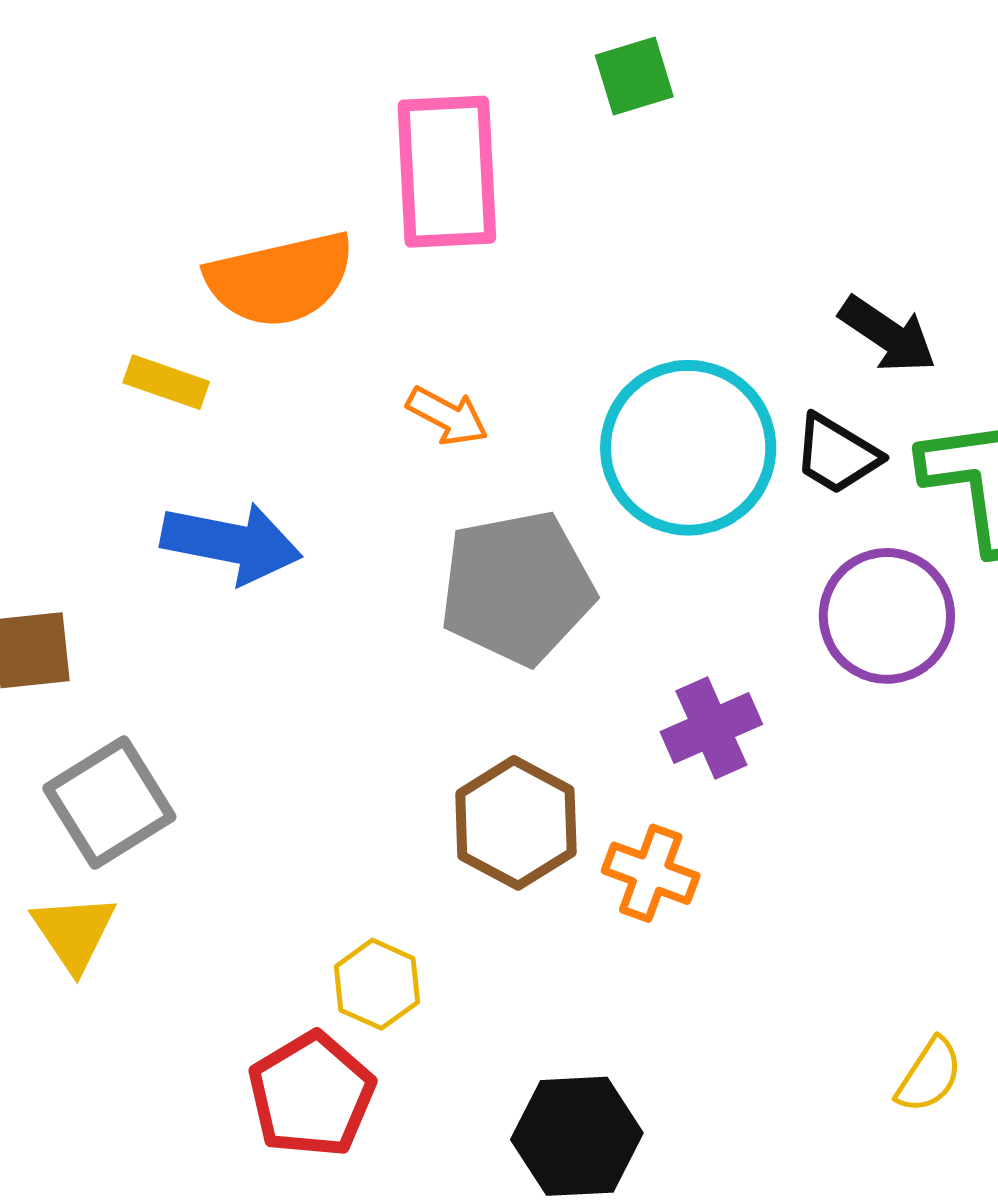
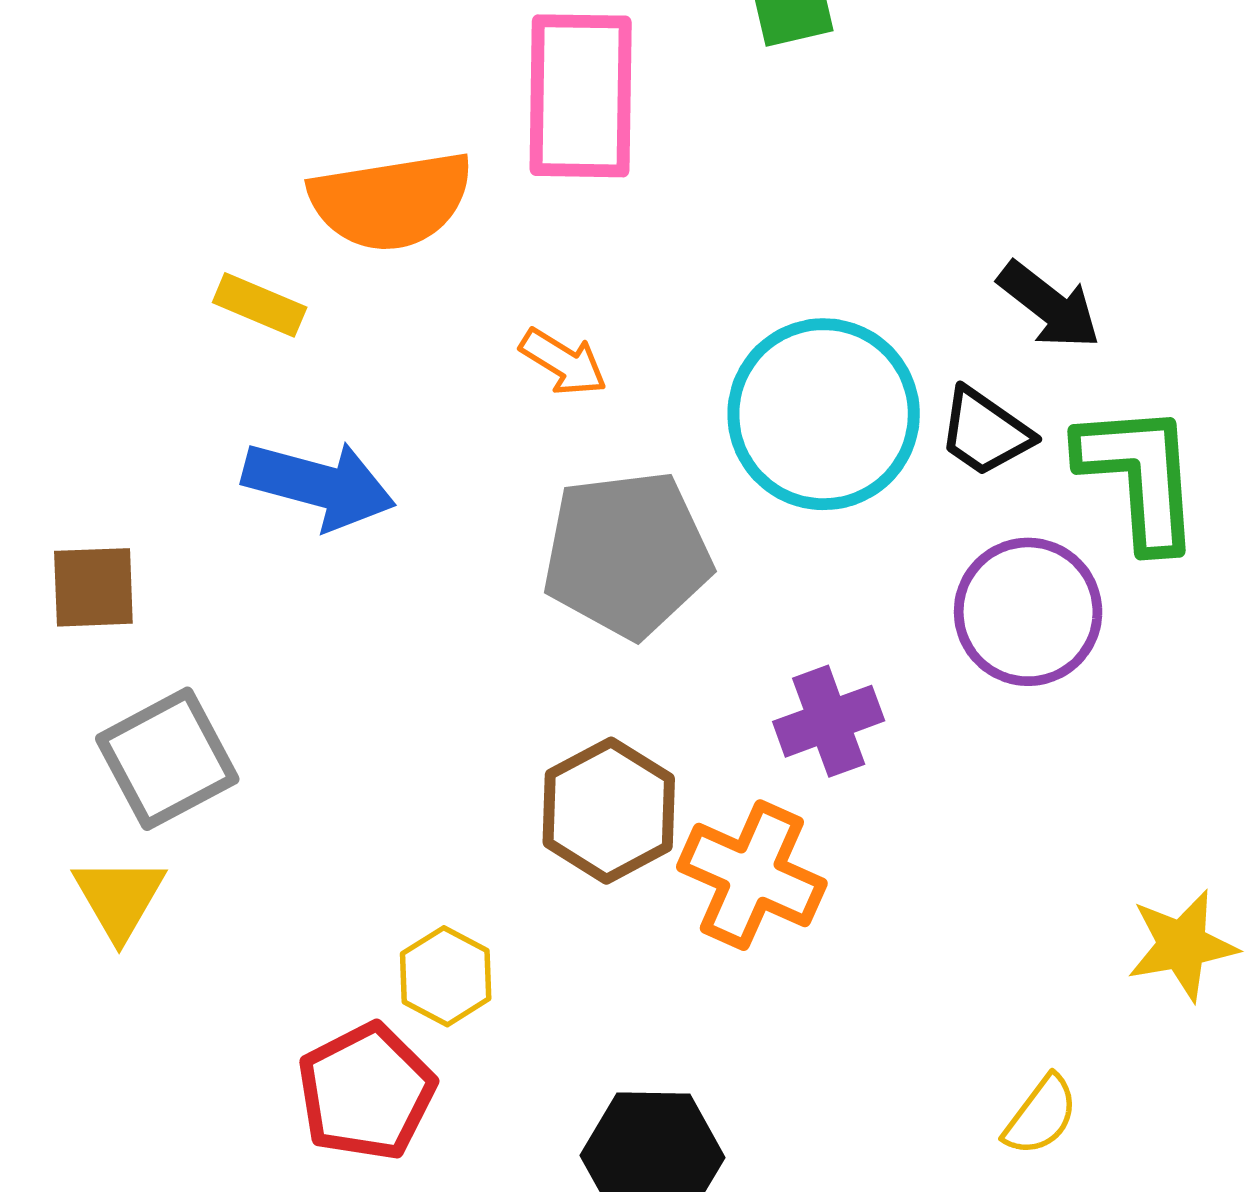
orange cross: (651, 873) -> (752, 875), size x1.4

